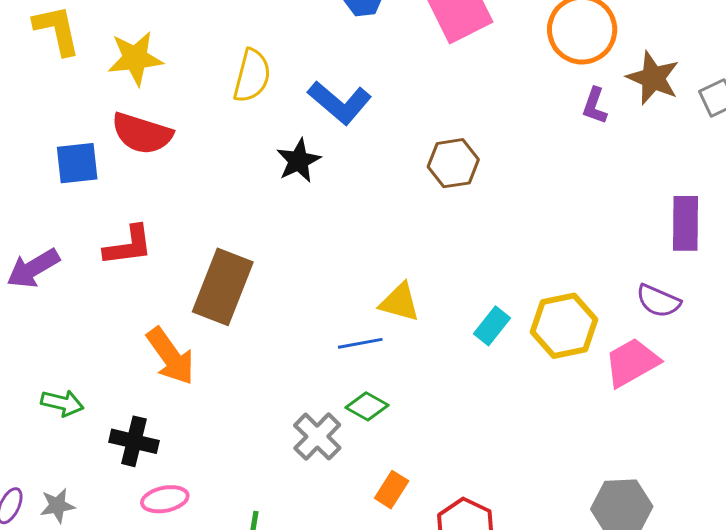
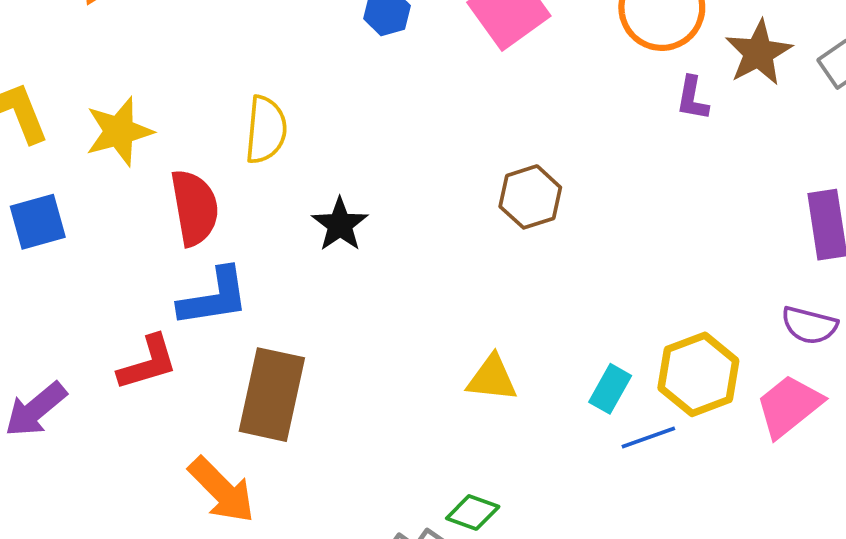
brown star: (653, 78) -> (759, 53), turned 30
blue L-shape: (340, 103) -> (214, 297), moved, turned -40
red semicircle: (142, 133) -> (195, 208), moved, turned -108
blue square: (77, 163) -> (38, 222), moved
blue line: (360, 343) -> (648, 438), moved

